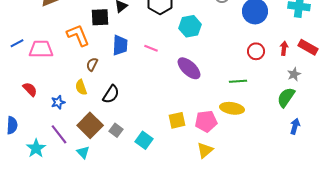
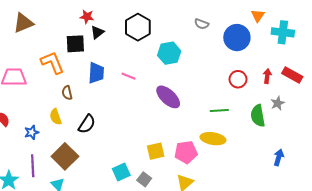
brown semicircle: (92, 64) -> (67, 93), turned -40
green semicircle: (286, 97) -> (258, 116), moved, turned -45
gray square: (116, 130) -> (144, 179), moved
purple line: (59, 134) -> (33, 166), turned 35
cyan square: (144, 140) -> (121, 172), turned 30

